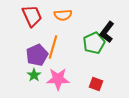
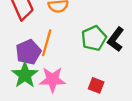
black L-shape: (107, 32) -> (116, 39), moved
green star: (34, 75) -> (25, 75), size x1.6

